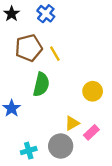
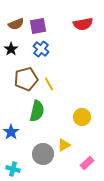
pink rectangle: (91, 132) -> (87, 163), moved
gray circle: (61, 146) -> (43, 154), moved
cyan cross: (29, 151) -> (13, 169), moved, turned 32

